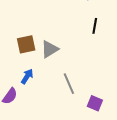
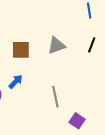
gray triangle: (50, 49) -> (56, 45), moved

